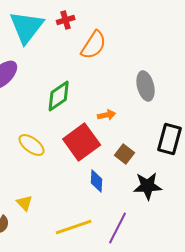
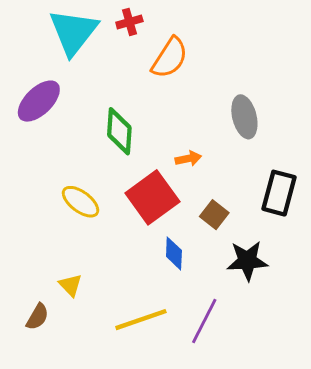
green diamond: (59, 96) -> (119, 131), turned -52

